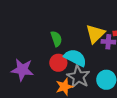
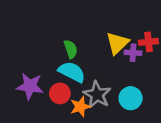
cyan semicircle: (75, 58) -> (72, 72), moved
red circle: (58, 63) -> (60, 93), moved

